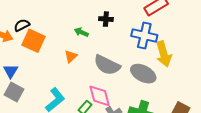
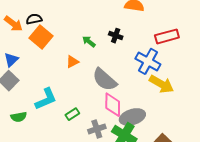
yellow arrow: (164, 54) -> (161, 84), turned -60
gray ellipse: (143, 74) -> (132, 117), moved, turned -60
pink diamond: (100, 96) -> (113, 105), moved

